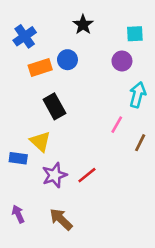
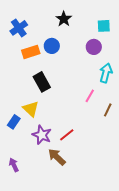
blue rectangle: (18, 158) -> (14, 122), turned -64
purple star: (54, 175) -> (42, 135), turned -30
brown arrow: (61, 219) -> (57, 157), moved

